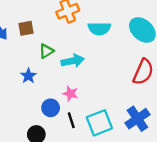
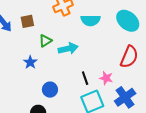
pink star: (70, 94) -> (106, 78), moved
black line: (71, 120) -> (85, 78), moved

